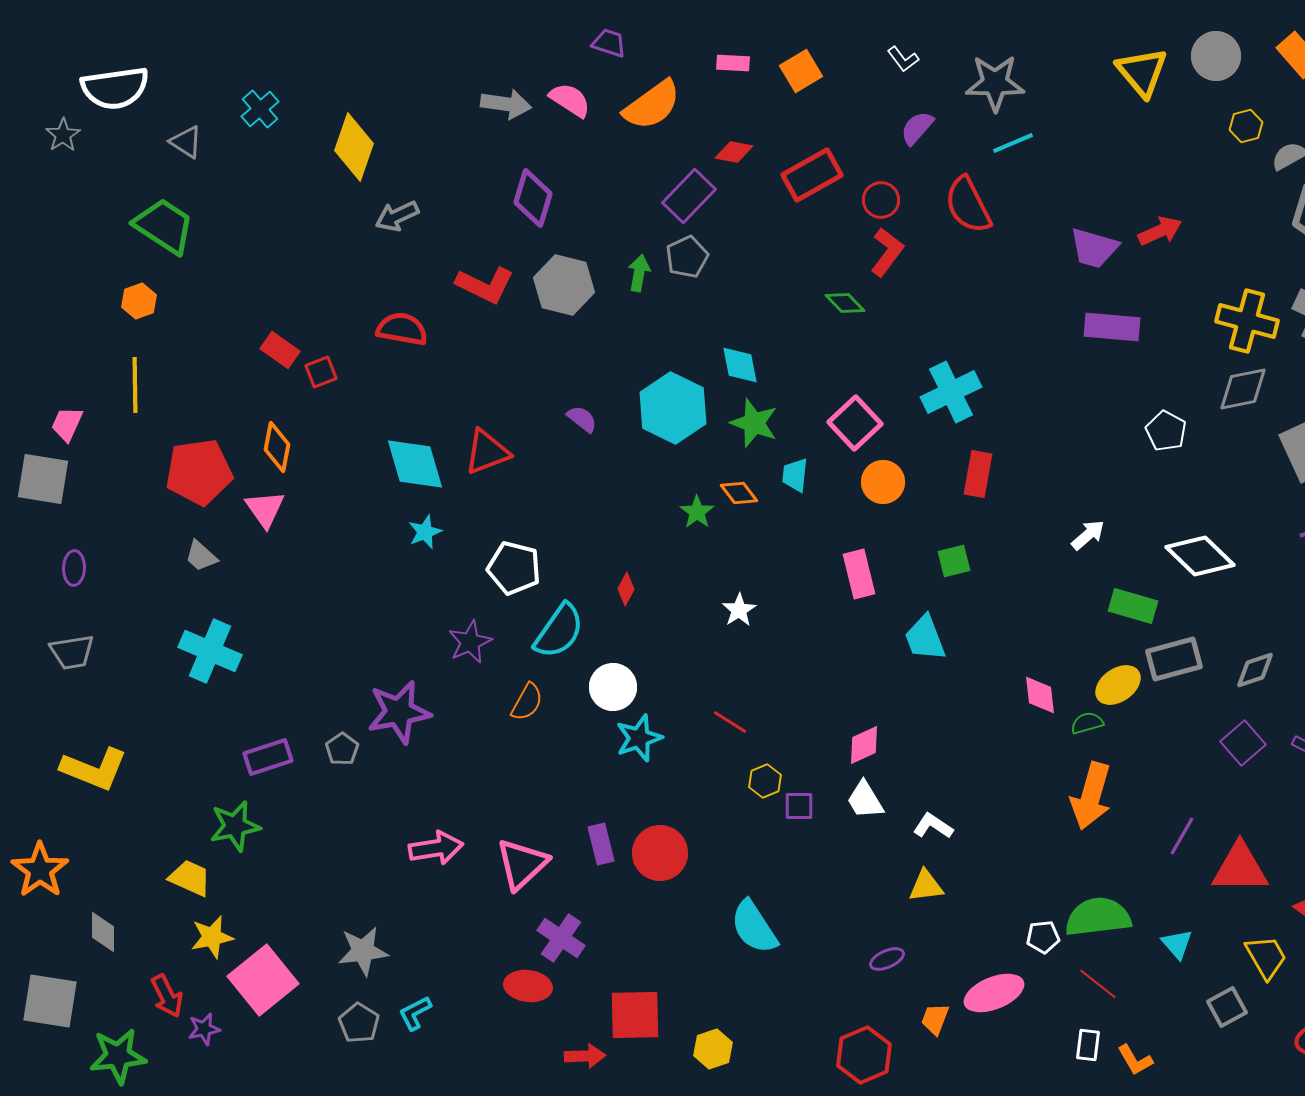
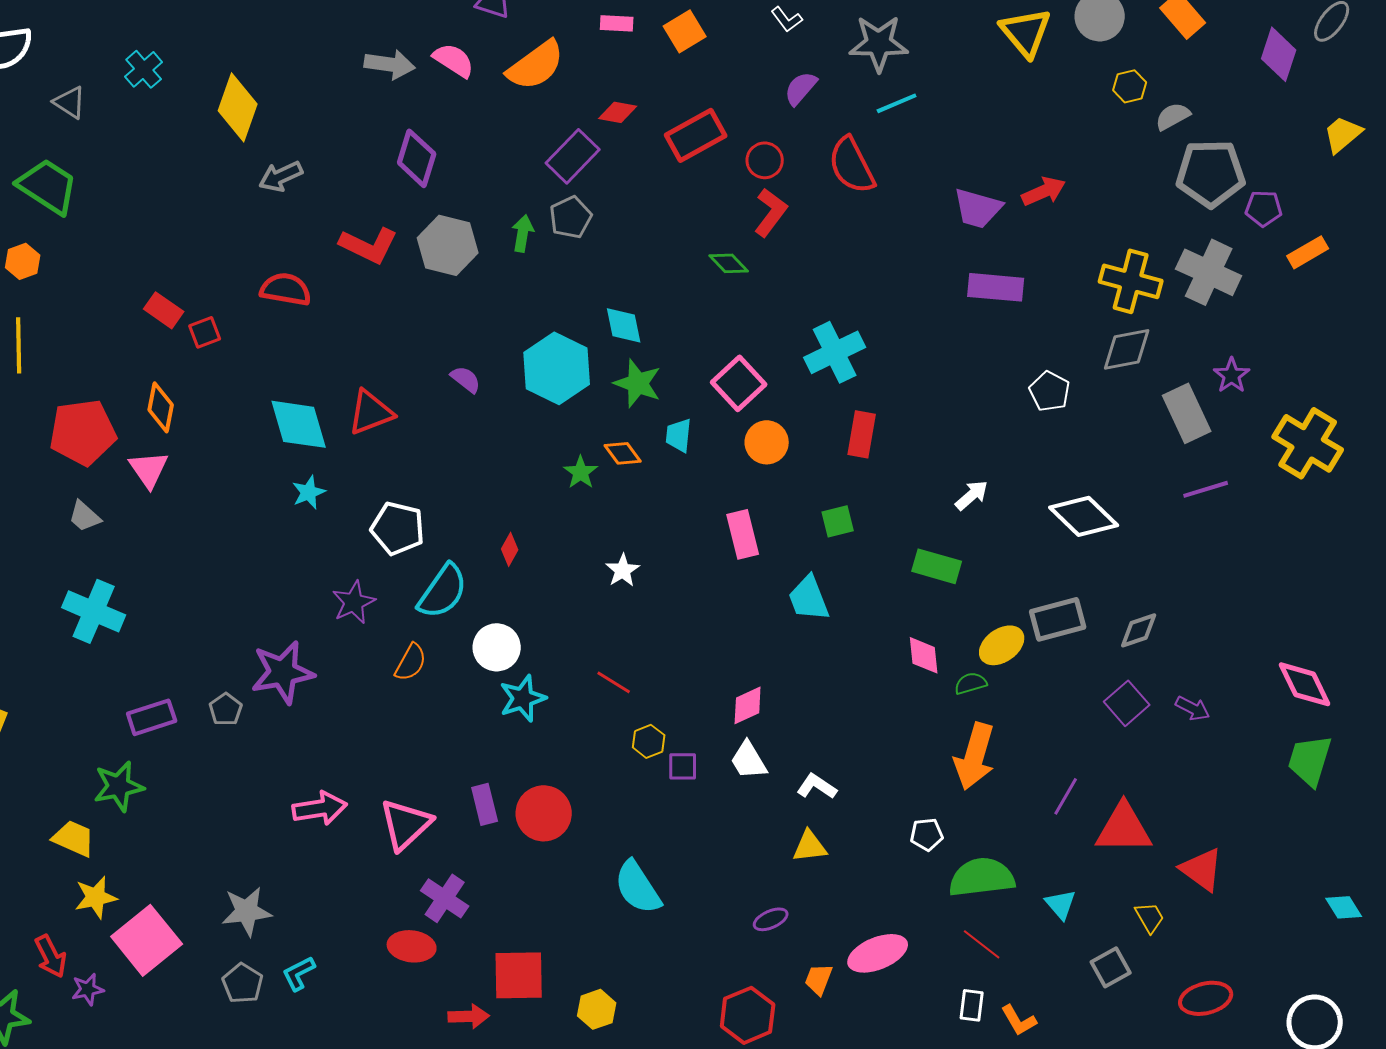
green rectangle: (1133, 606) -> (937, 566), moved
white pentagon: (1043, 937) -> (927, 834), moved
yellow trapezoid: (1266, 957) -> (1150, 917), size x0.7

